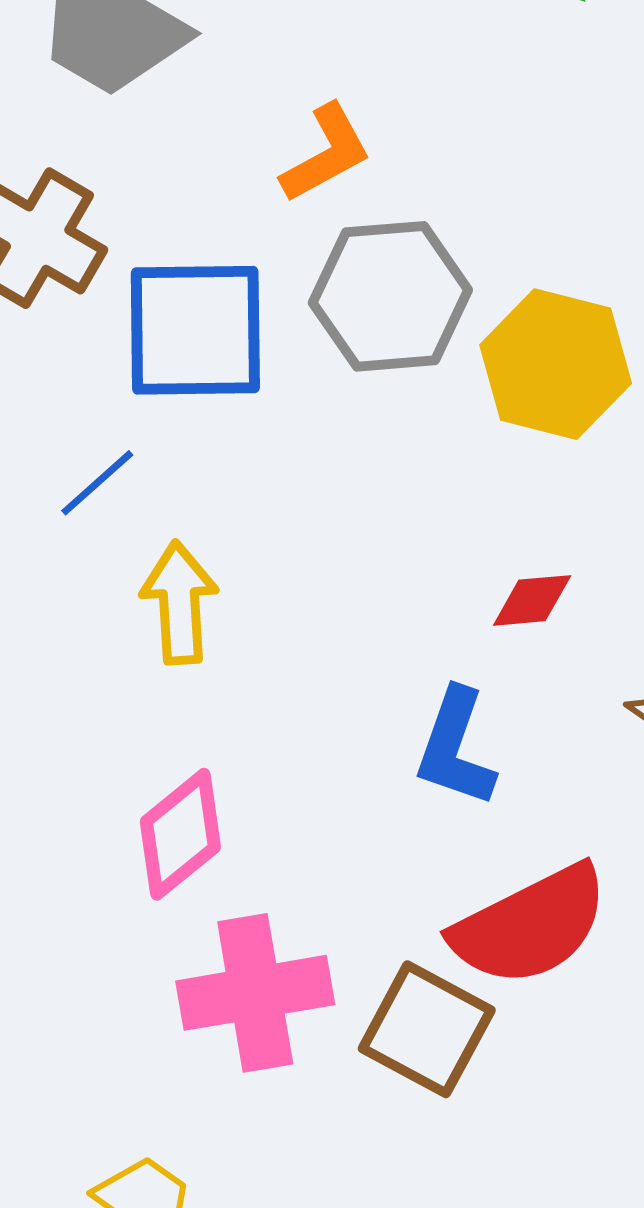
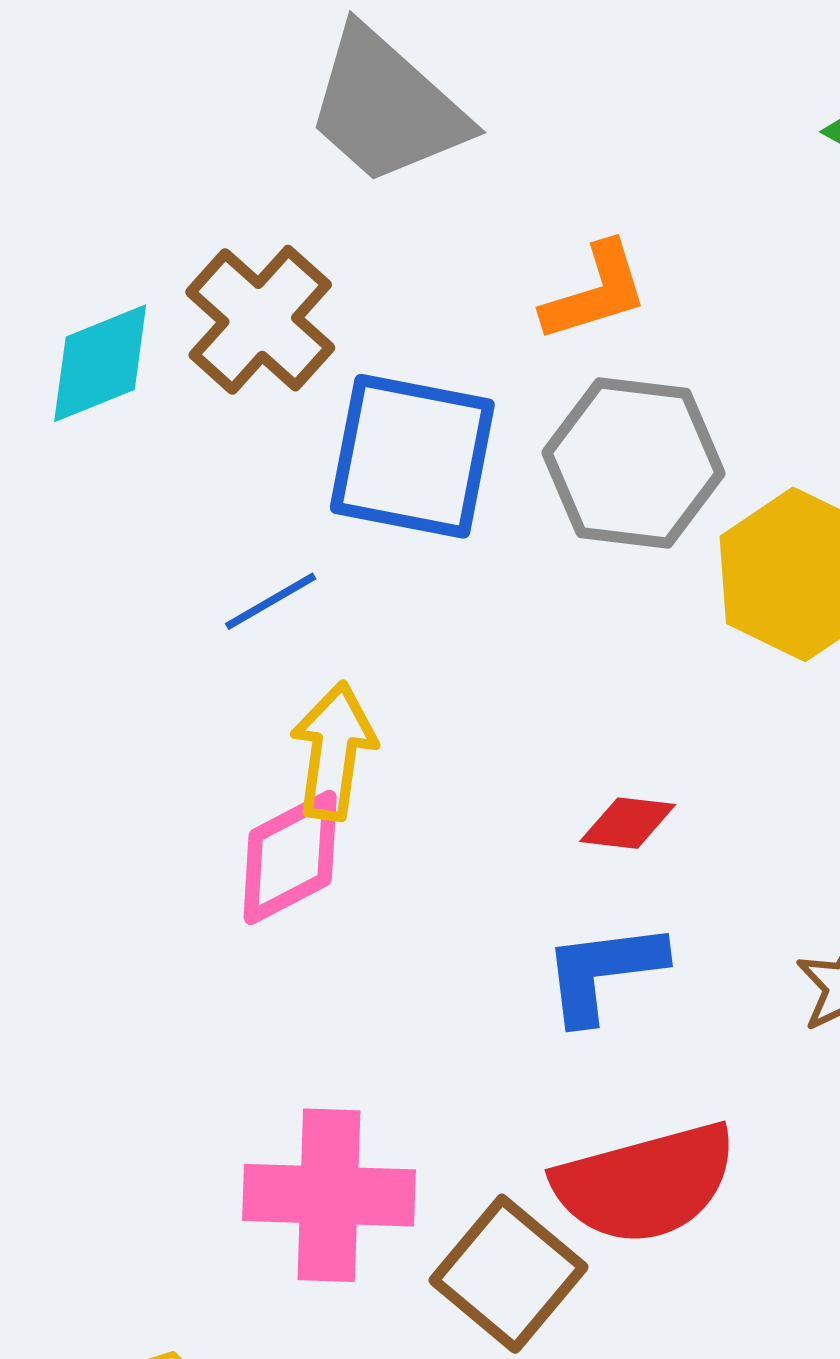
red diamond: (532, 600) -> (628, 823), moved
blue L-shape: (455, 748) -> (603, 972), turned 52
pink diamond: (180, 834) -> (290, 857), moved

